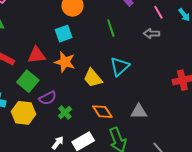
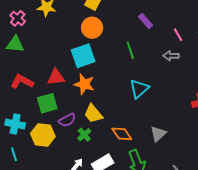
cyan square: (64, 34) -> (83, 56), size x1.4
yellow trapezoid: (93, 78) -> (93, 114), moved
green square: (28, 81) -> (47, 103), turned 35
gray triangle: (139, 111) -> (158, 134), turned -42

